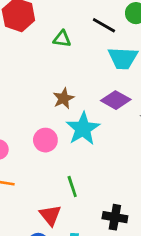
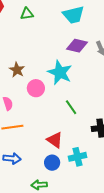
brown star: (64, 98) -> (17, 70), moved
green line: (72, 186) -> (71, 107), moved

